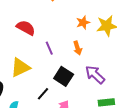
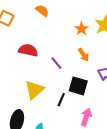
black line: (43, 94) -> (61, 100), moved

